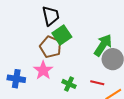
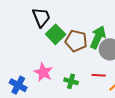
brown pentagon: (51, 47) -> (76, 41), moved
blue cross: (16, 79) -> (18, 85), turned 30

